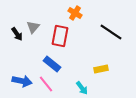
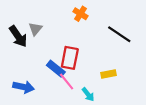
black arrow: (17, 34) -> (18, 36), size x1.5
red rectangle: (60, 36) -> (70, 58), moved
pink line: (46, 84) -> (67, 82), moved

